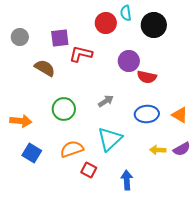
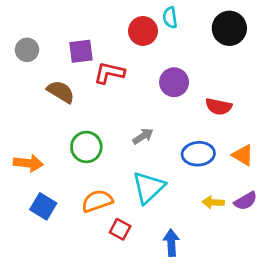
black circle: (154, 25) -> (229, 28), moved
red semicircle: (147, 77) -> (219, 107), moved

